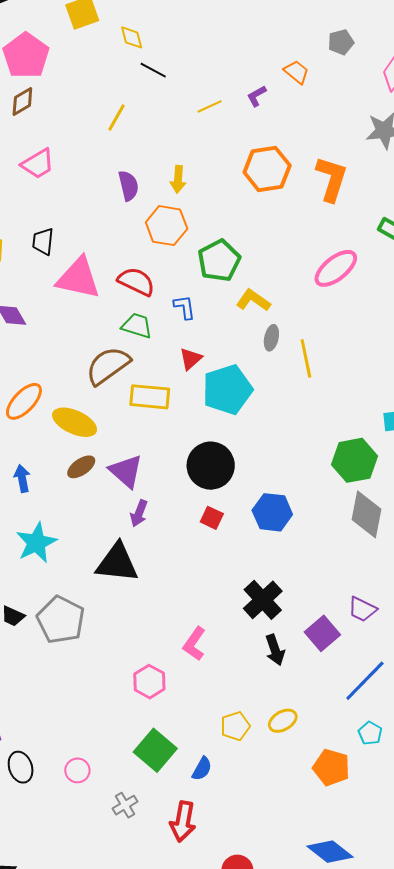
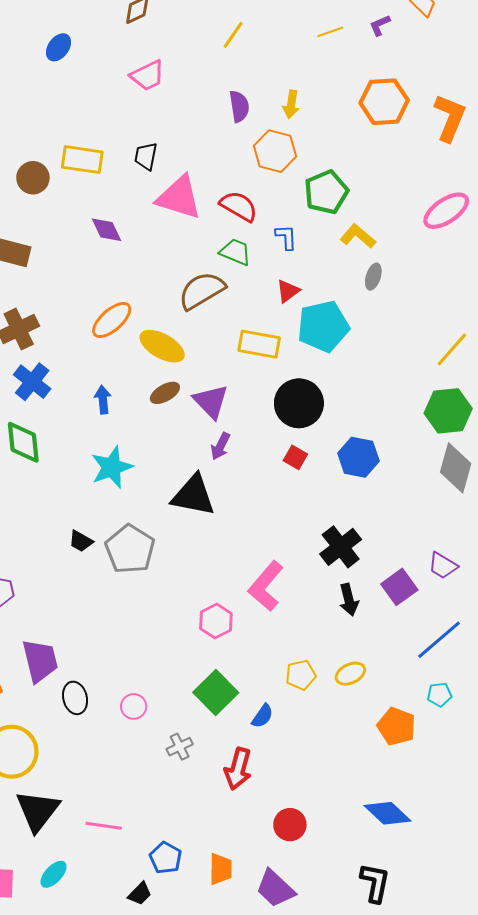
yellow line: (306, 358) -> (452, 349), moved, turned 48
yellow rectangle: (150, 397) -> (259, 344), moved
pink L-shape: (194, 644) -> (266, 586), size x1.4
cyan pentagon: (370, 733) -> (440, 695), turned 30

